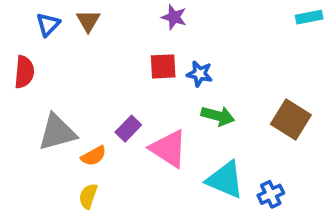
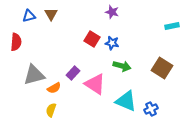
purple star: (174, 17) -> (112, 12), moved
cyan rectangle: (309, 17) -> (172, 26), moved
blue triangle: (48, 24) -> (29, 16), turned 32
red square: (163, 66) -> (92, 39), turned 35

